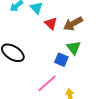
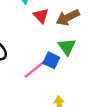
pink line: (47, 83) -> (35, 69), moved

